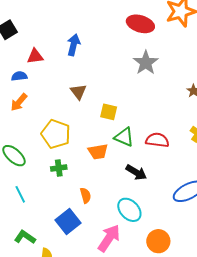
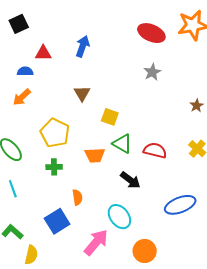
gray star: (146, 63) -> (152, 72), size x0.7

